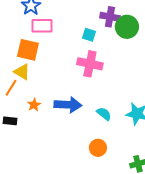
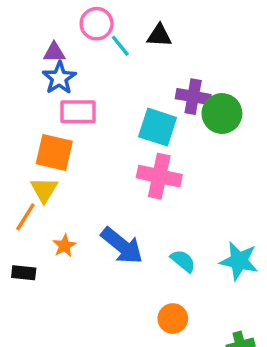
cyan square: (89, 35) -> (158, 127), size x1.6
yellow triangle: (22, 72) -> (44, 190), turned 30
blue arrow: (68, 105) -> (122, 246), turned 36

